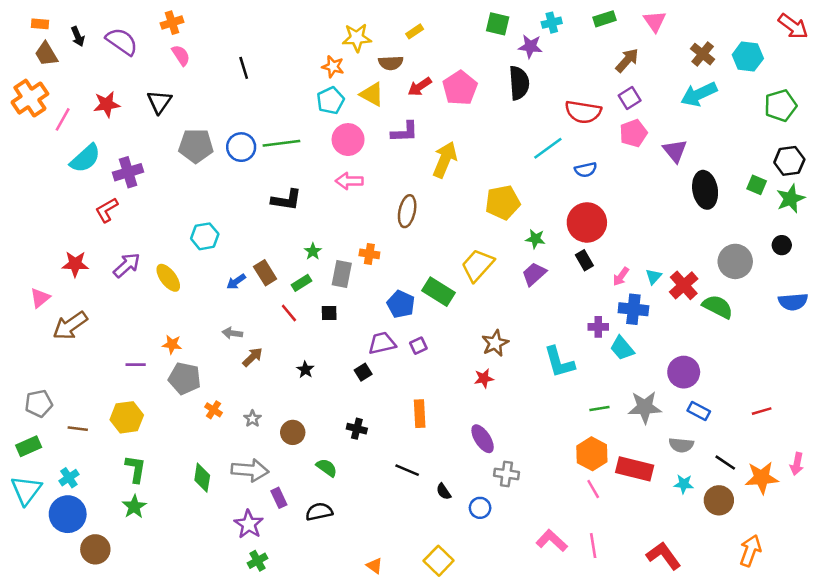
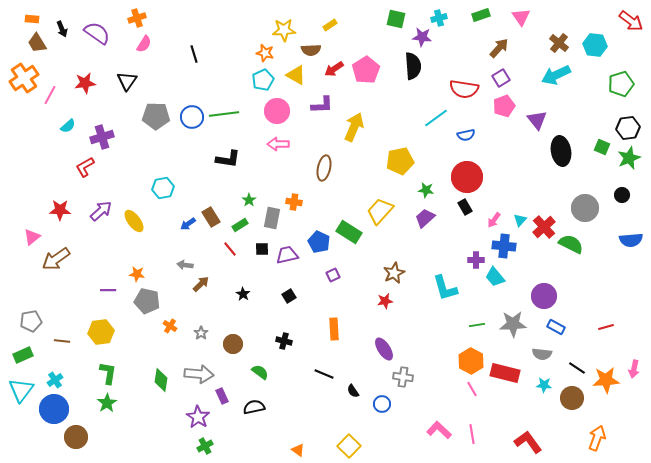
pink semicircle: (181, 55) -> (144, 44), turned 66
cyan semicircle: (85, 158) -> (68, 126), size x0.6
purple trapezoid: (382, 343) -> (287, 255), moved

